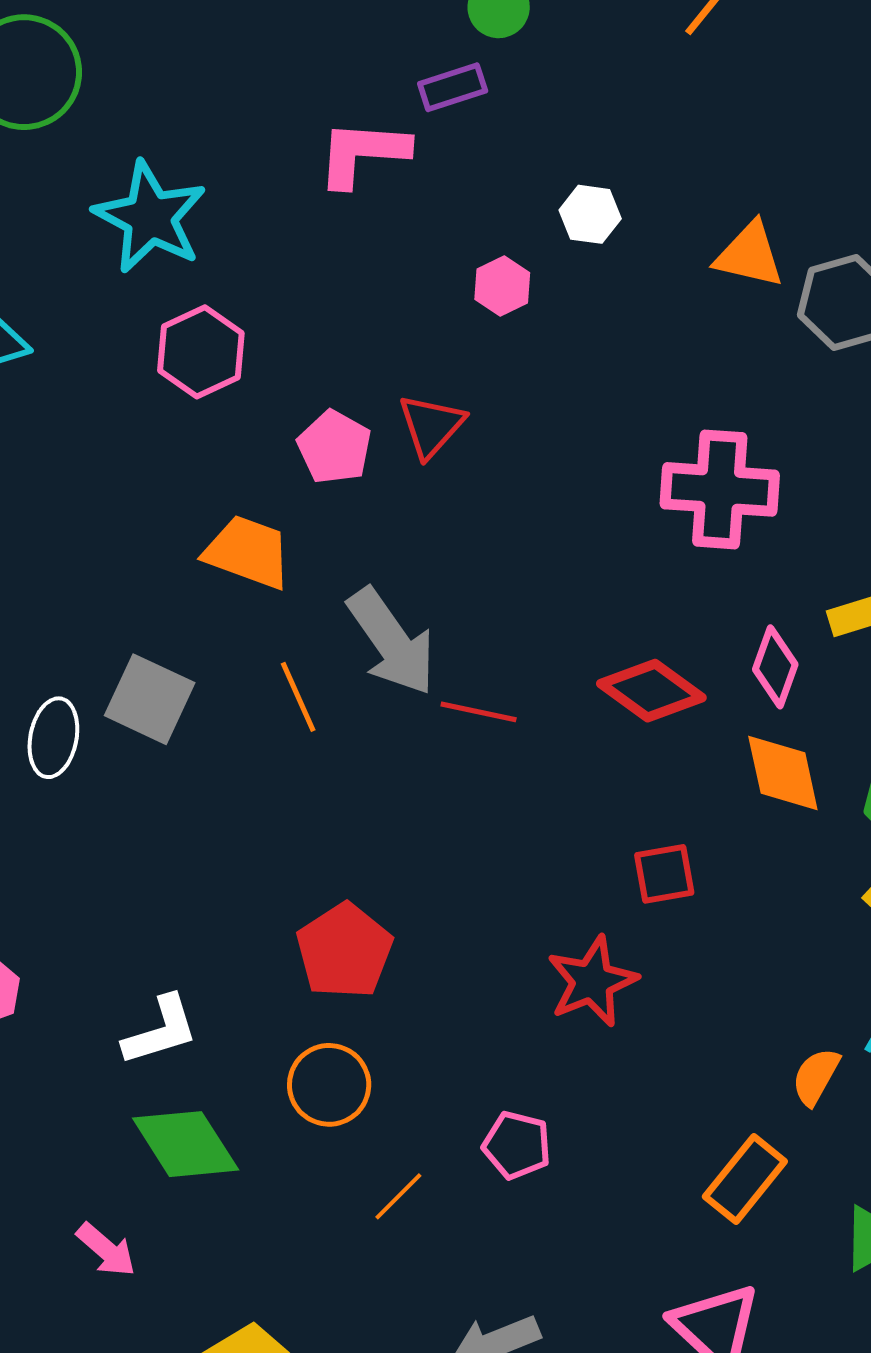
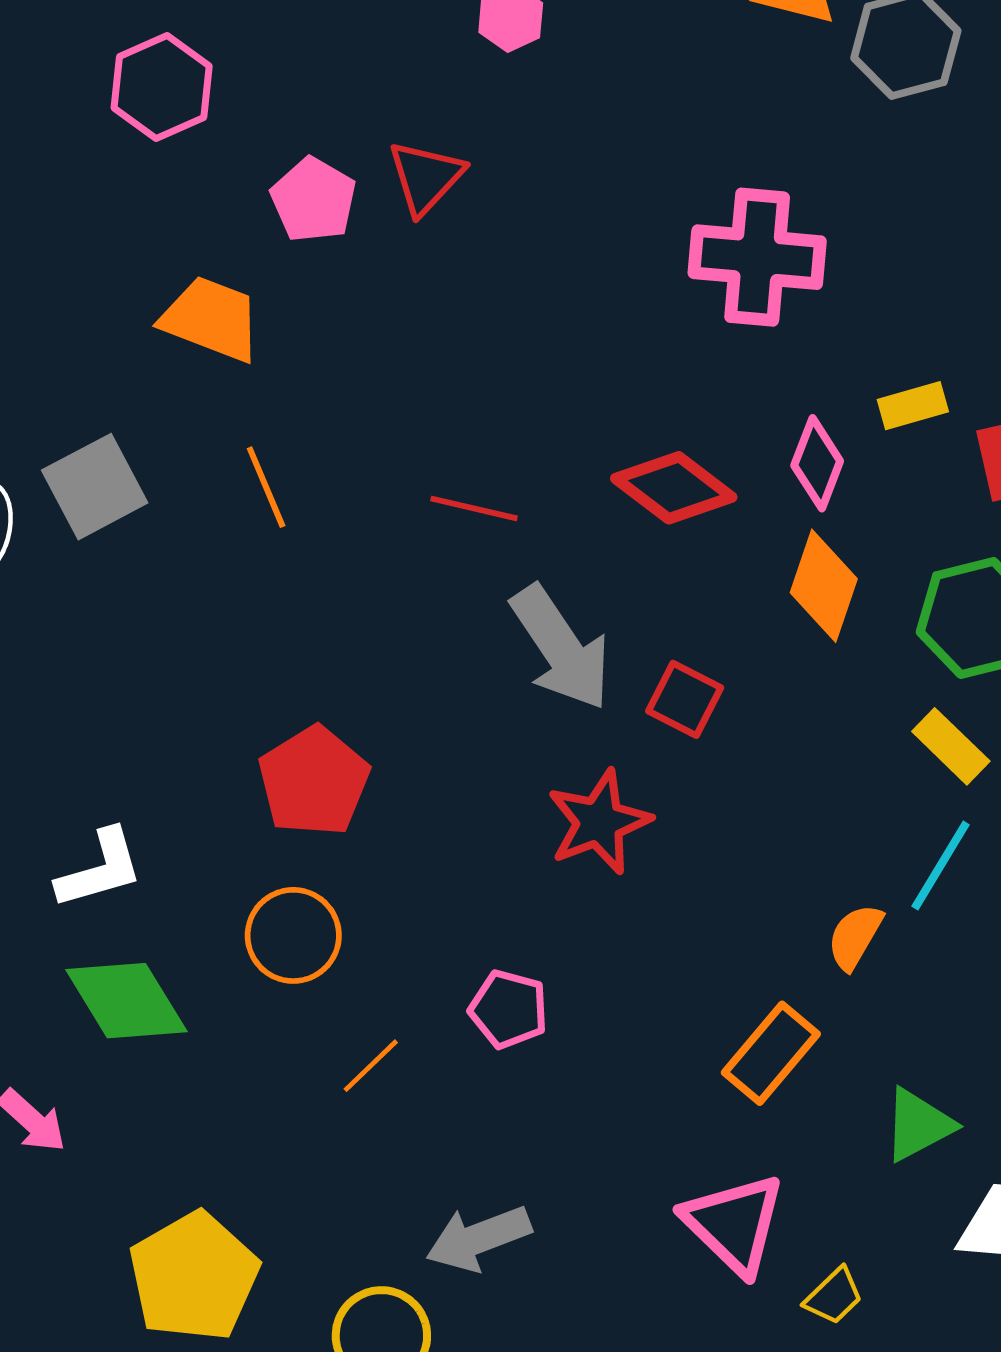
gray arrow: (392, 642) -> (561, 648), moved
gray square: (150, 699) -> (95, 487), turned 36
orange diamond: (783, 773) -> (824, 586), turned 30
red square: (664, 874) -> (685, 699), turned 36

